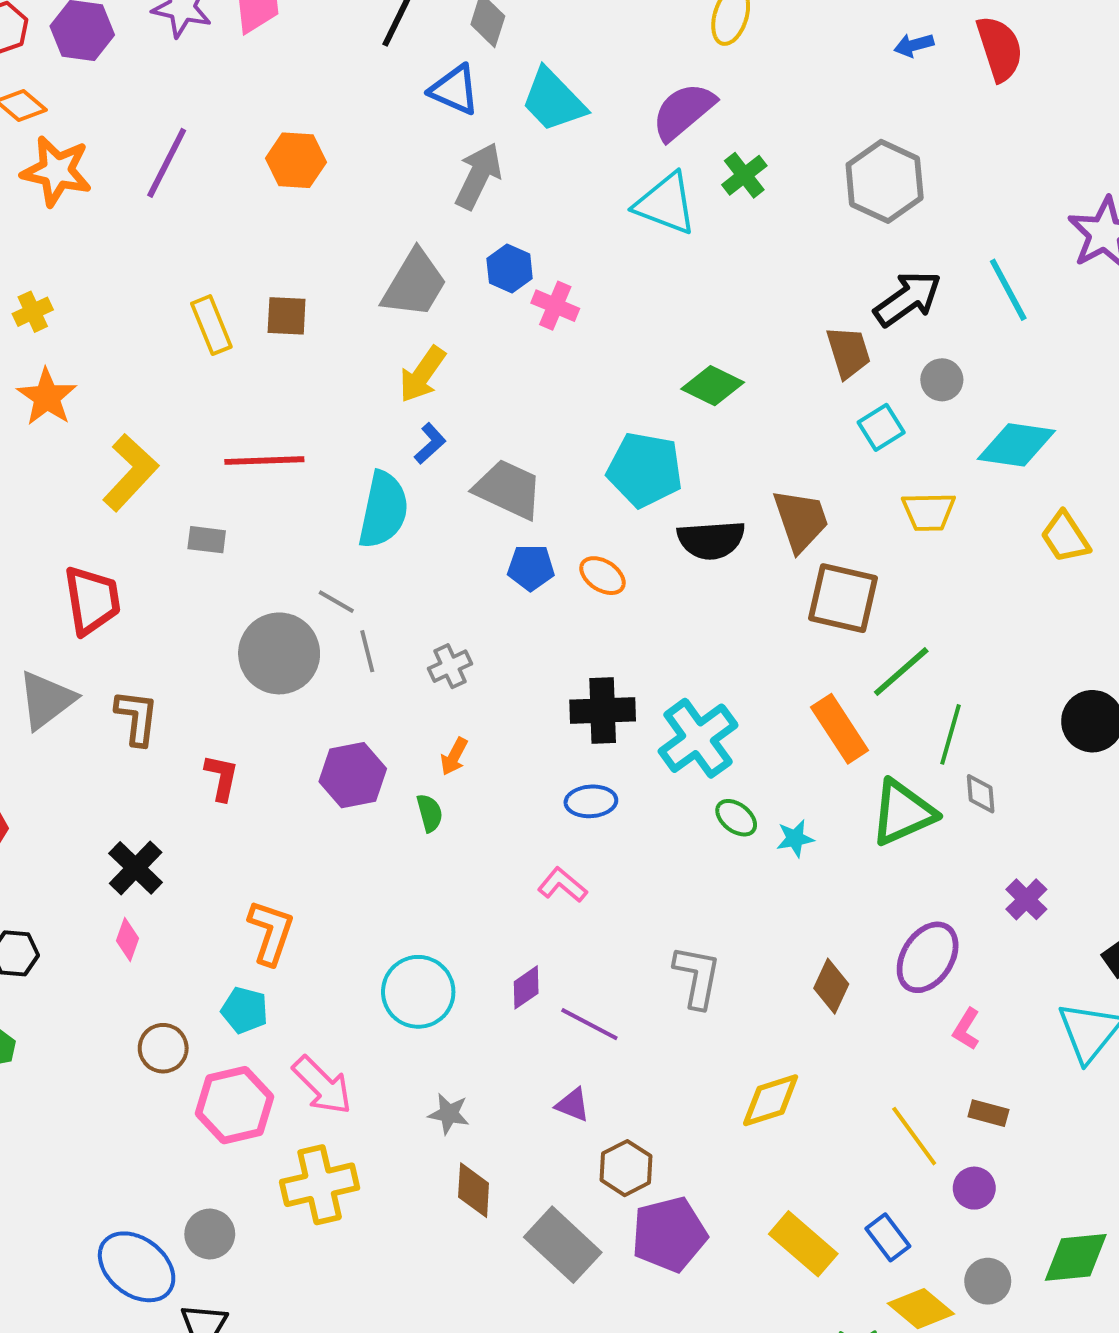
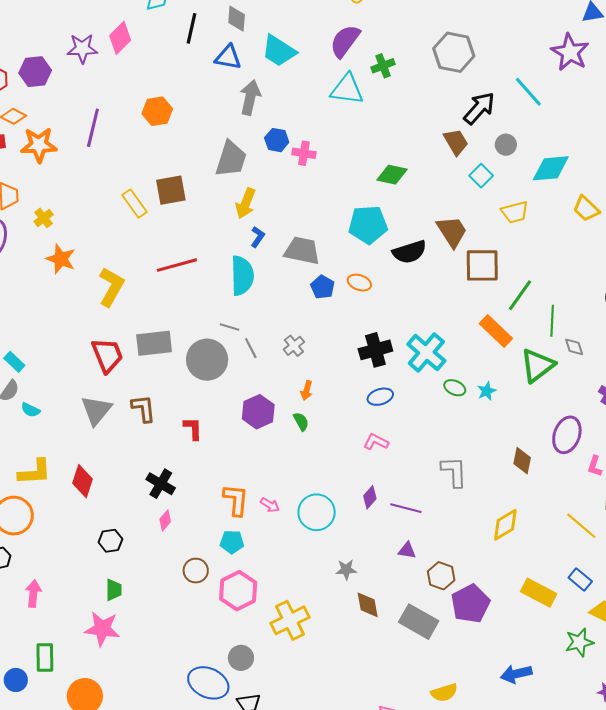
green cross: (744, 175) -> (383, 66), turned 30
brown square: (287, 316) -> (171, 190), size x1.4
gray rectangle: (207, 540) -> (154, 343), moved, size x1.8
blue pentagon: (531, 567) -> (323, 287), turned -30
pink diamond: (127, 940) -> (165, 520), turned 35
pink arrow: (322, 1085) -> (270, 505), moved, size x0.6

